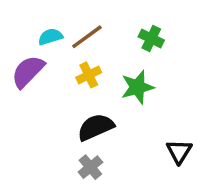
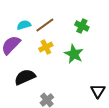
green star: (137, 87) -> (74, 54), turned -30
black semicircle: (96, 127) -> (25, 77), moved

